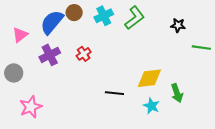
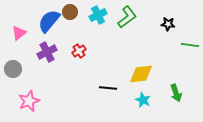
green arrow: (177, 93) -> (176, 93), moved

